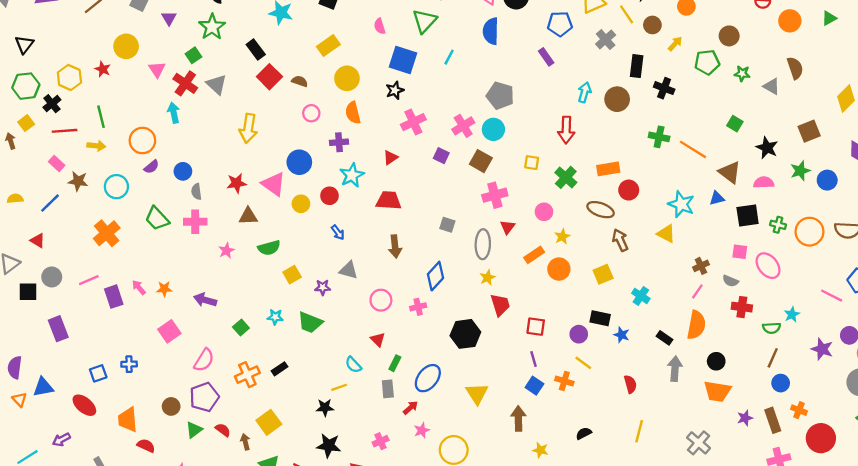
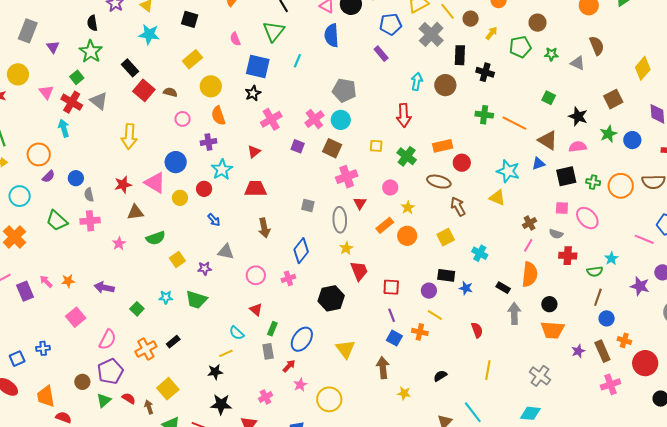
gray cross: (606, 39) -> (431, 34), size x1.4

